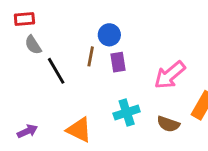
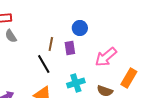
blue circle: (109, 35) -> (80, 28), moved
black line: (56, 71) -> (44, 64), moved

